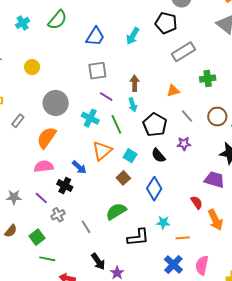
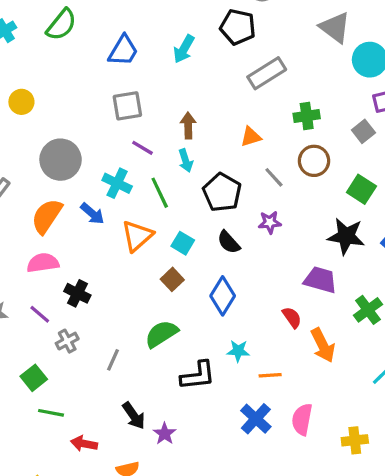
brown circle: (217, 117) -> (314, 161), moved
blue arrow: (79, 167) -> (92, 214), moved
gray line: (86, 227) -> (113, 360), turned 56

